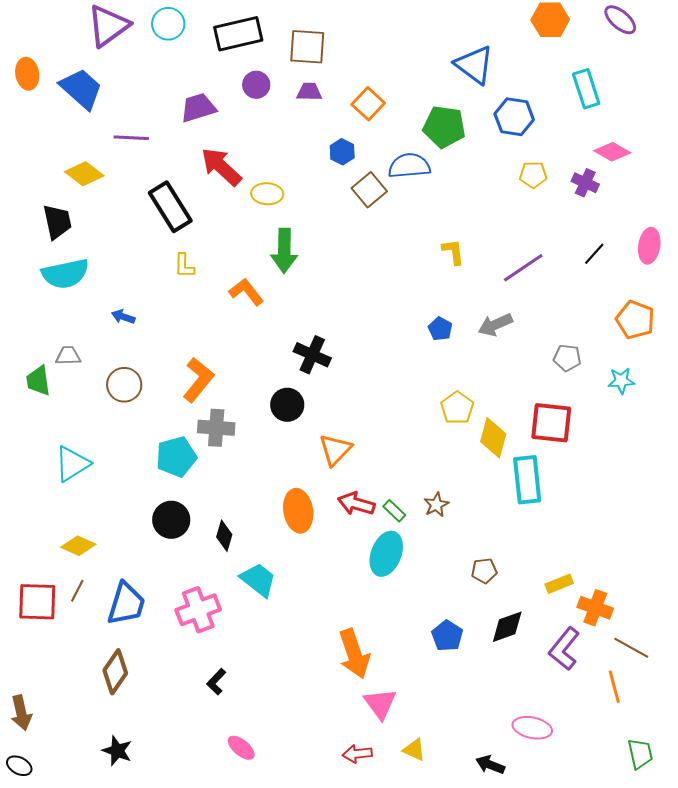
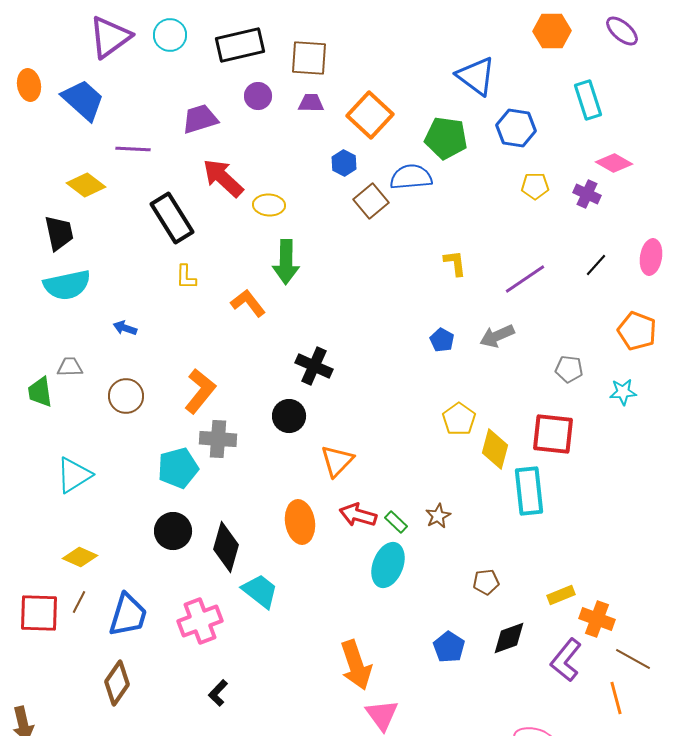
orange square: (368, 104) -> (370, 115), size x1.4
black diamond: (224, 536) -> (226, 547), size x1.6

